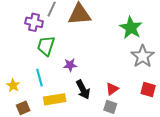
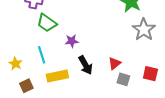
green trapezoid: (46, 46) -> (47, 23), turned -70
red square: (148, 90) -> (150, 74), moved
gray square: (110, 107) -> (123, 79), moved

